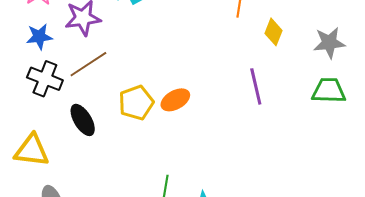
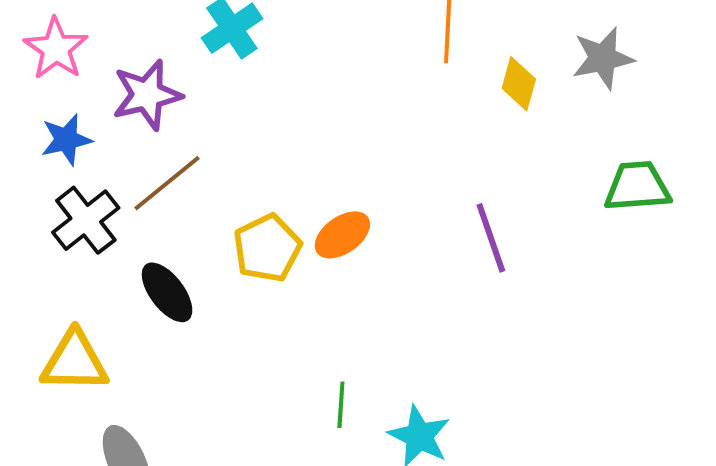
gray star: (329, 43) -> (603, 58), moved
black cross: (45, 79) -> (86, 220), turned 36
purple line: (256, 86) -> (491, 238), moved

